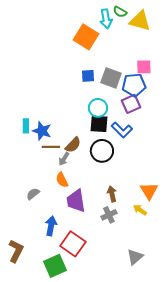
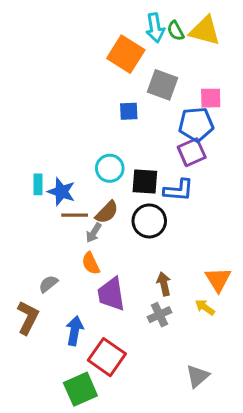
green semicircle: (120, 12) -> (176, 31), moved, turned 32
gray square: (111, 78) -> (162, 85), moved
cyan circle: (98, 108) -> (110, 168), moved
blue L-shape: (122, 130) -> (179, 190), turned -40
brown L-shape: (16, 251) -> (28, 318), moved

